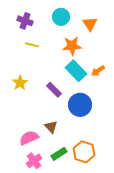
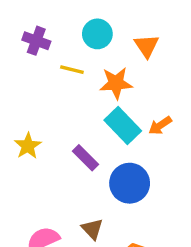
yellow line: (32, 45) -> (72, 70), moved
brown triangle: (51, 127) -> (92, 229), moved

